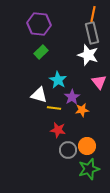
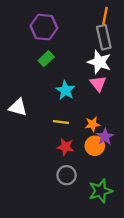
pink triangle: (99, 82) -> (98, 84), moved
white triangle: (39, 95) -> (18, 107), moved
purple star: (72, 97) -> (105, 137), moved
orange circle: (87, 146) -> (95, 146), moved
gray circle: (68, 150) -> (67, 175), moved

